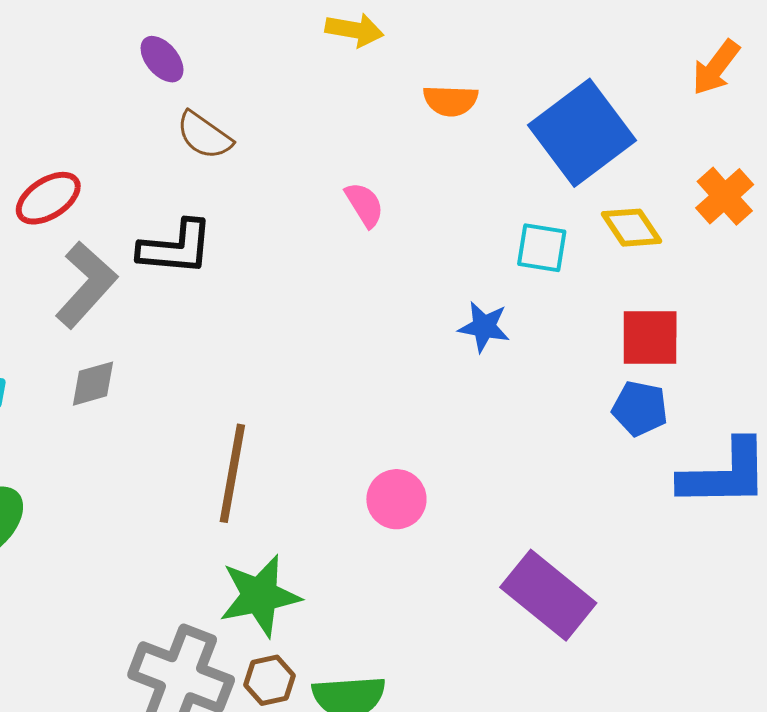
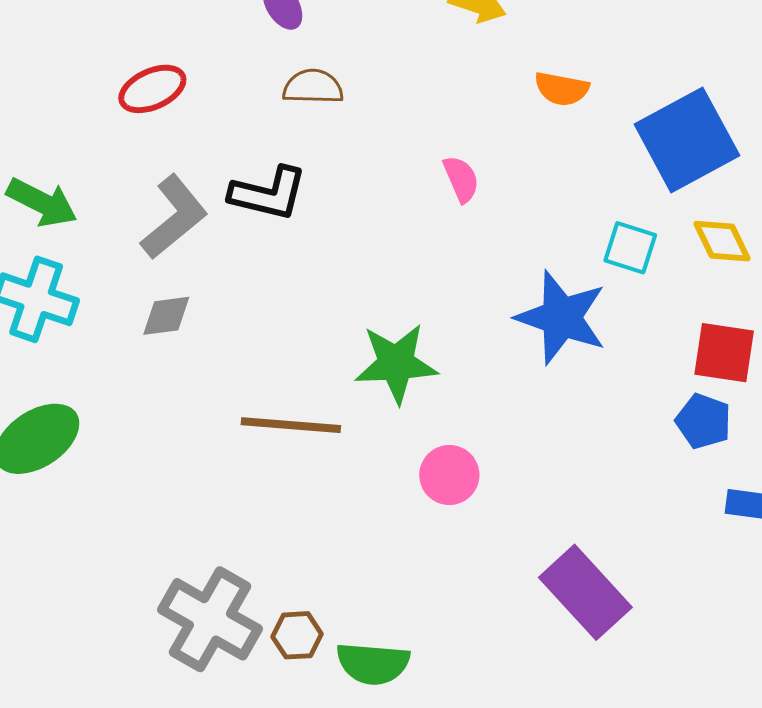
brown semicircle: (204, 135) -> (313, 87), turned 138
red ellipse: (48, 198) -> (152, 89), moved
blue star: (484, 327) -> (561, 317), size x1.8
brown line: (232, 473) -> (291, 425), turned 76
green star: (260, 596) -> (396, 363), moved

